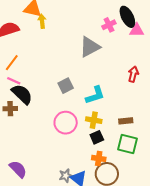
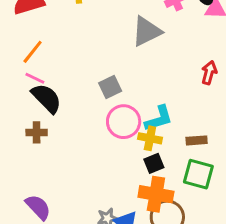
cyan L-shape: (95, 95) -> (159, 119), moved
brown cross: (10, 109) -> (37, 132), moved
pink circle: (66, 123) -> (124, 122), moved
orange cross: (99, 158) -> (156, 194), size x1.6

